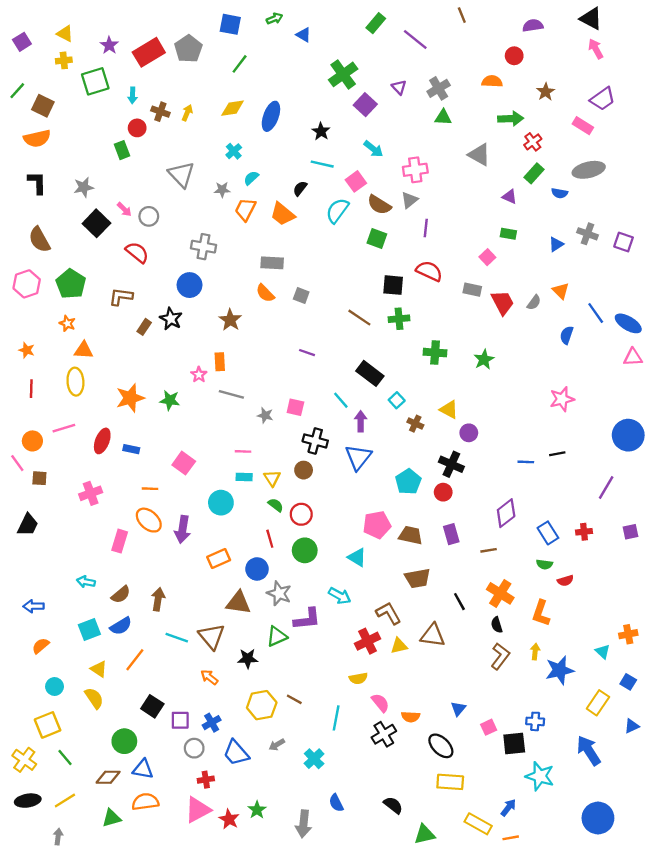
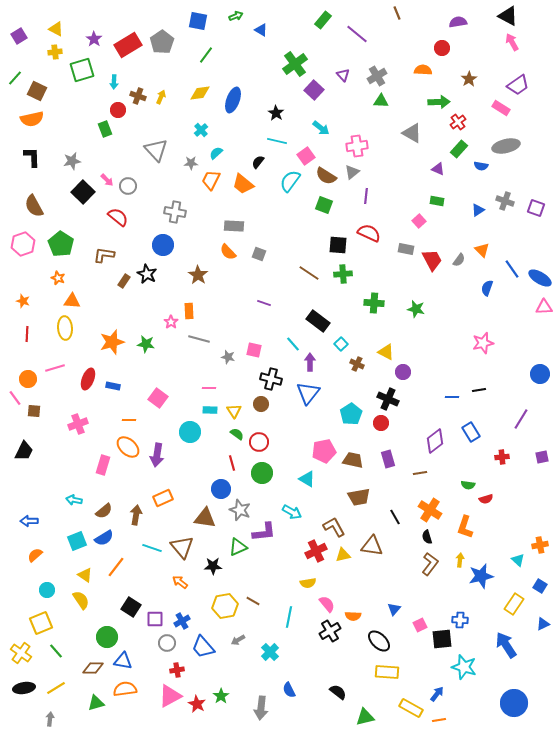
green star: (484, 360) -> (416, 309), turned -30
blue circle: (628, 435) -> (540, 374), size x0.7
blue rectangle: (548, 533) -> (471, 432), moved
orange rectangle: (219, 558) -> (163, 498), moved

